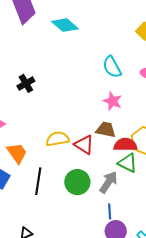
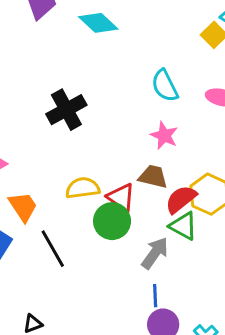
black cross: (26, 83) -> (66, 110), moved, size x1.5
red semicircle: (125, 145) -> (181, 199), turned -40
black line: (38, 181) -> (53, 249), turned -40
green circle: (77, 182) -> (112, 221), moved

